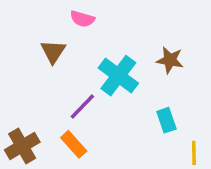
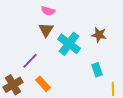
brown triangle: (53, 52) -> (46, 30), moved
purple line: (82, 106) -> (30, 61), moved

